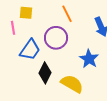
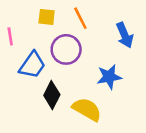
yellow square: (26, 13) -> (47, 17), moved
blue star: (89, 59) -> (109, 77), turned 30

